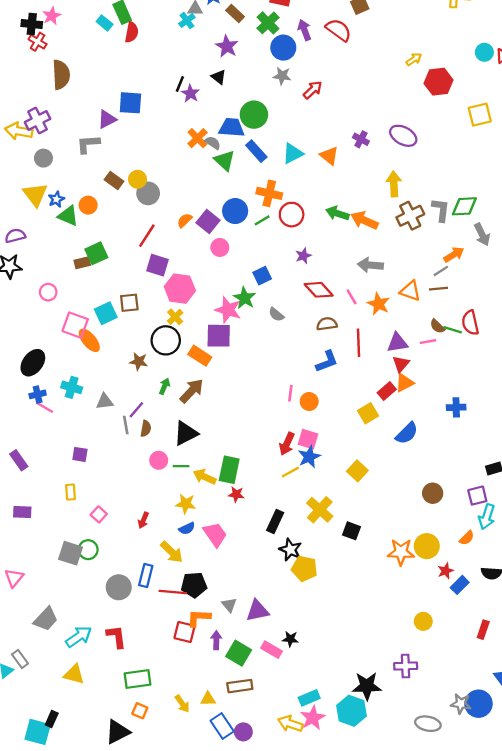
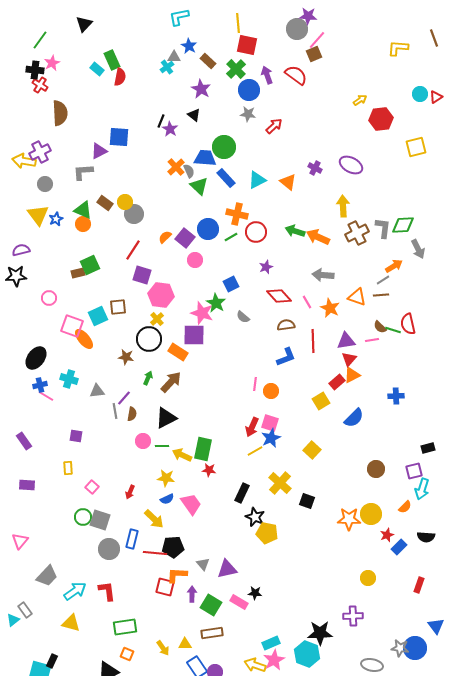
gray semicircle: (213, 143) -> (189, 171), turned 32
green triangle: (68, 216) -> (83, 210), moved
gray square: (70, 553) -> (100, 520), moved

